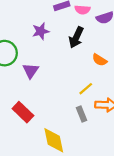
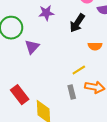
orange semicircle: (100, 60) -> (95, 46), turned -40
red rectangle: (23, 112) -> (20, 95), moved

